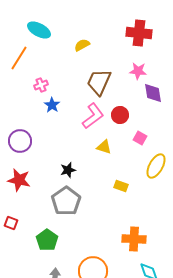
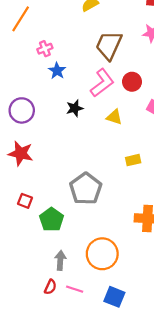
black star: (68, 170) -> (75, 108), moved
yellow rectangle: (121, 186) -> (133, 160), turned -32
gray pentagon: (66, 201) -> (86, 189), moved
red square: (11, 223) -> (25, 201), moved

